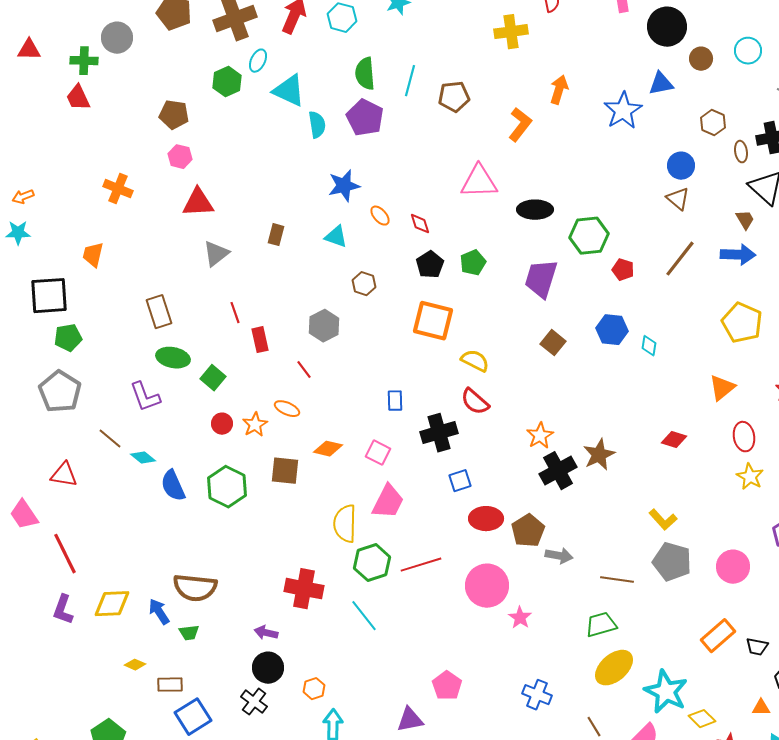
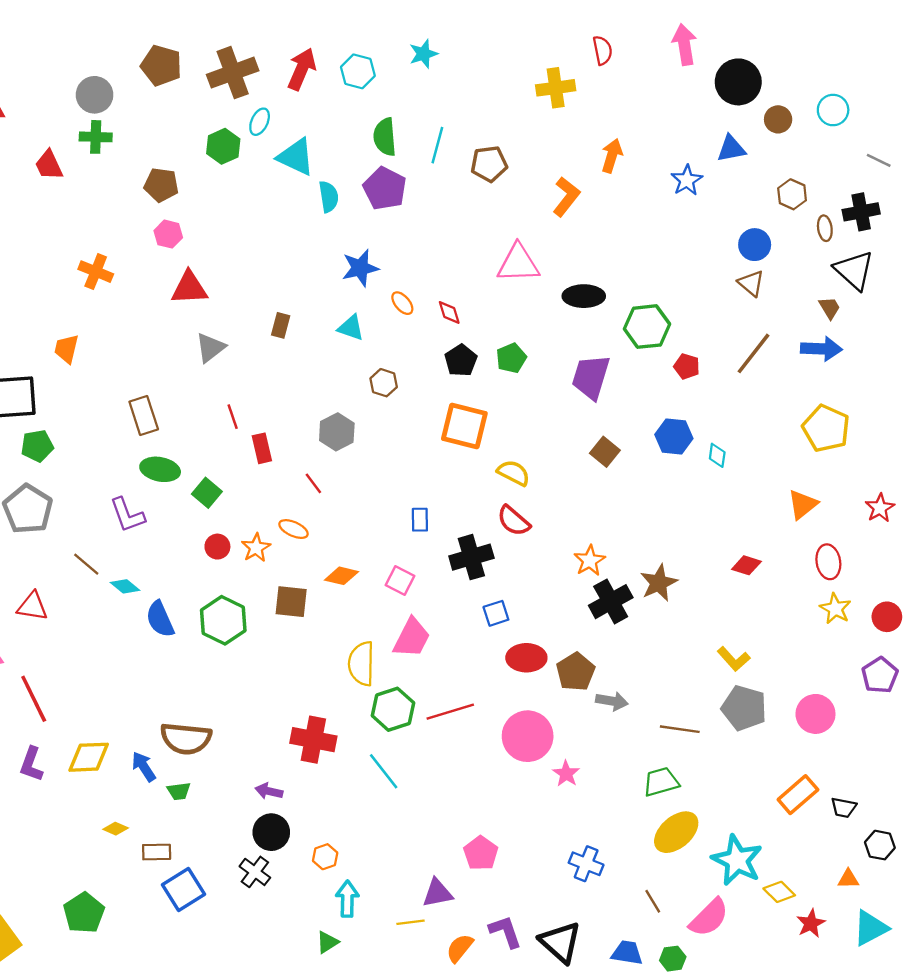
green cross: (84, 61) -> (96, 137), moved
blue star: (623, 111) -> (687, 180), size x0.7

